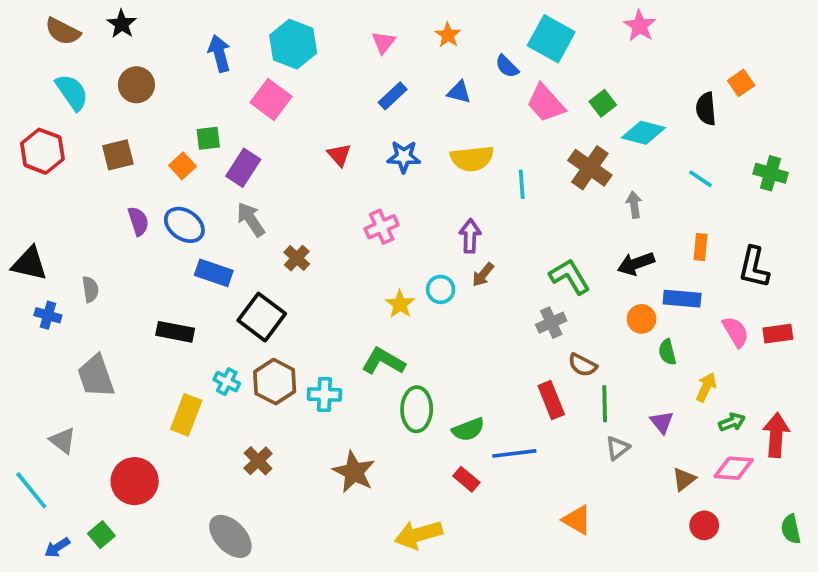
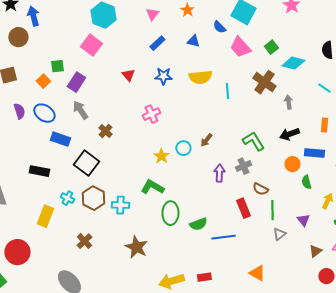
blue arrow: (219, 53) -> (33, 16), moved
purple arrow: (470, 236) -> (219, 173), moved
red rectangle: (466, 479) -> (204, 277), moved, turned -48

